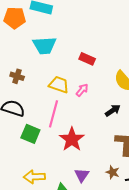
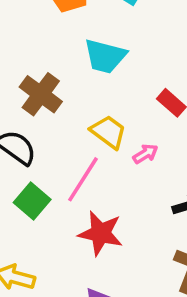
brown cross: (17, 76) -> (41, 94), size x1.6
red star: (72, 139) -> (101, 233), turned 30

